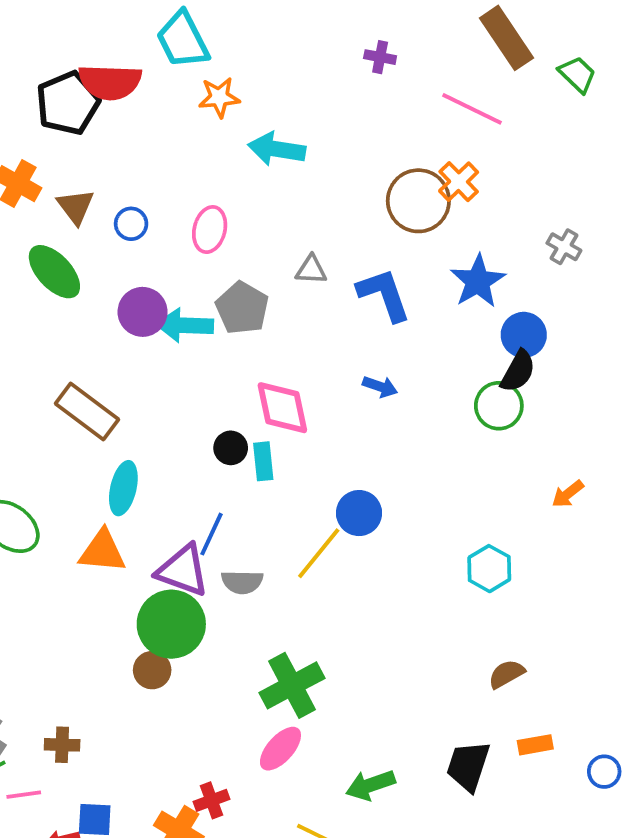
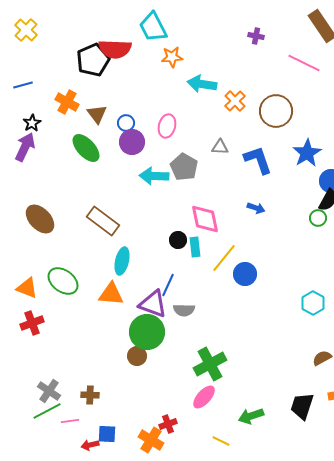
orange cross: (459, 182) -> (235, 101), moved
purple circle: (143, 312) -> (132, 142), moved
green circle: (499, 406) -> (318, 218), size x0.7
yellow line: (319, 553) -> (224, 258), moved

